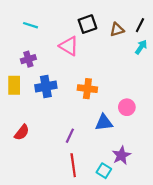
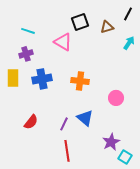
cyan line: (31, 25) -> (28, 31), moved
black line: (140, 25) -> (128, 14), moved
blue triangle: (104, 123) -> (85, 118), moved, turned 48
red semicircle: (22, 132) -> (31, 122), moved
cyan square: (104, 171) -> (125, 157), moved

